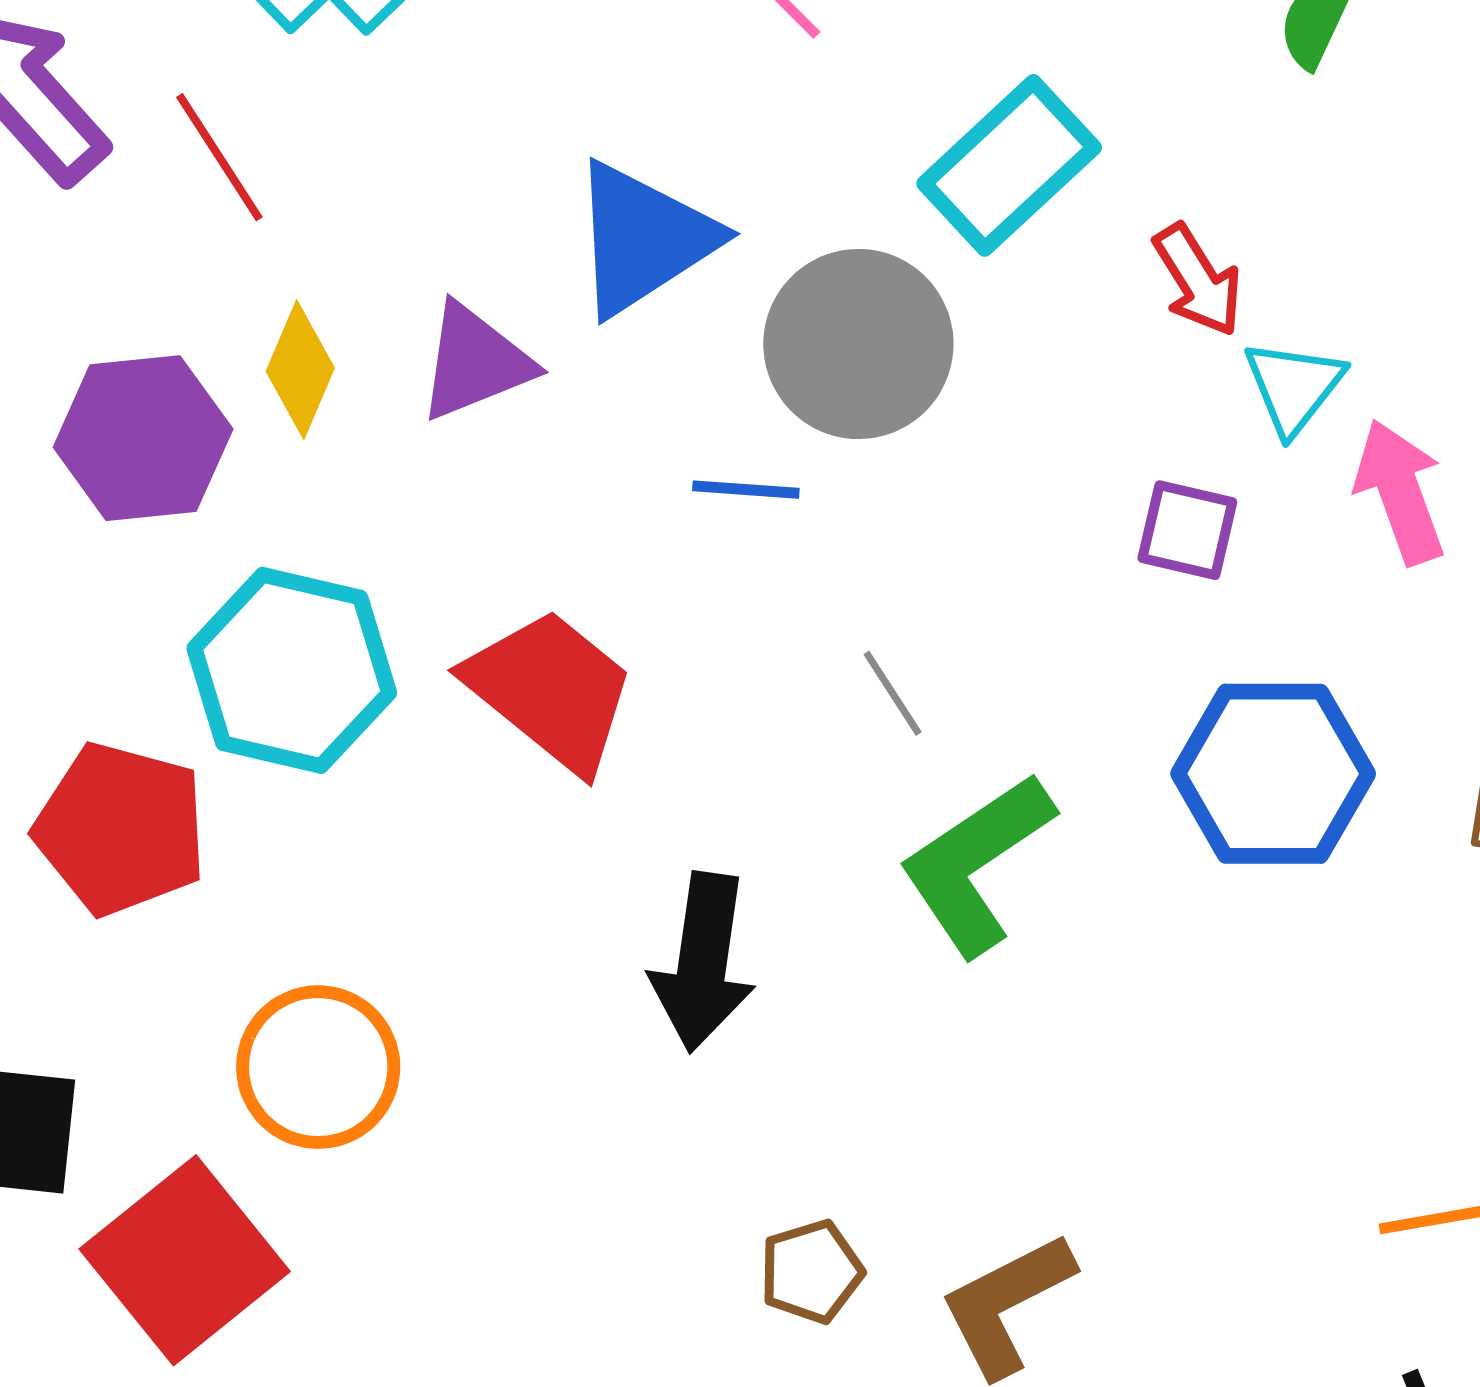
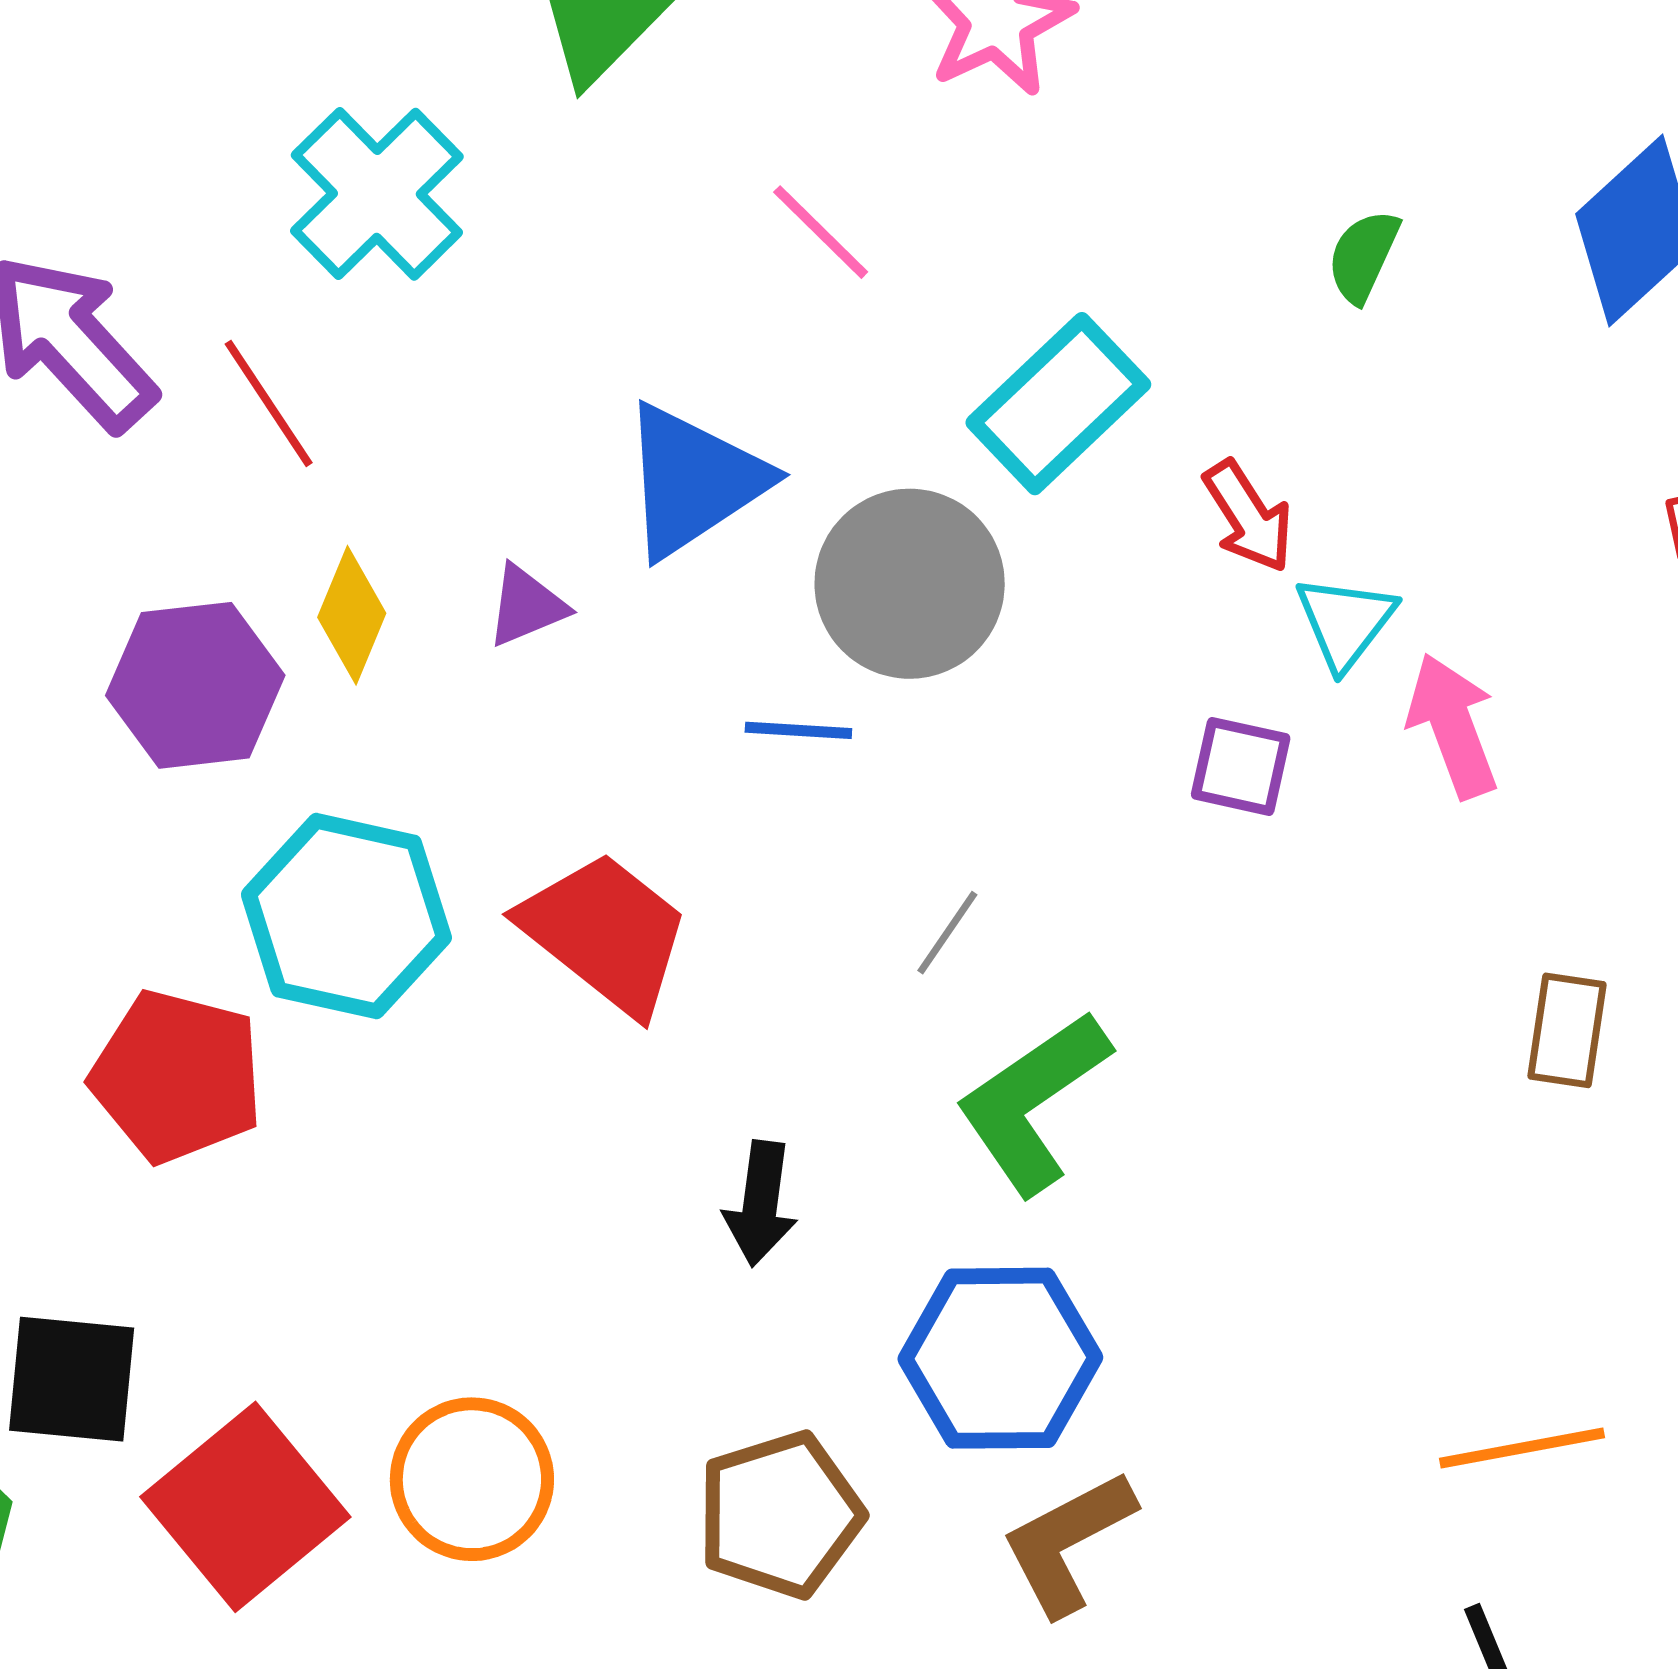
purple triangle: (475, 362) -> (526, 606), size x0.7
gray line: (893, 693) -> (947, 933), turned 68
blue hexagon: (1273, 774) -> (1000, 1358), moved
black arrow: (703, 962) -> (760, 1204), size x0.7
orange circle: (318, 1067) -> (472, 1479), moved
brown pentagon: (811, 1272) -> (780, 1515), moved, size x1.6

